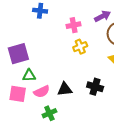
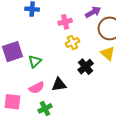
green triangle: (29, 76) -> (35, 61), moved, turned -40
black cross: (95, 87) -> (86, 67), moved, turned 35
pink square: (18, 94) -> (12, 102), moved

